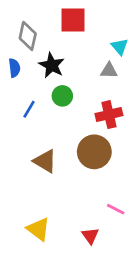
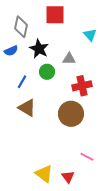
blue semicircle: (14, 68) -> (11, 51), turned 72
gray triangle: (109, 71) -> (69, 59), moved
brown triangle: (45, 161) -> (27, 108), moved
yellow triangle: (38, 229) -> (44, 174), moved

